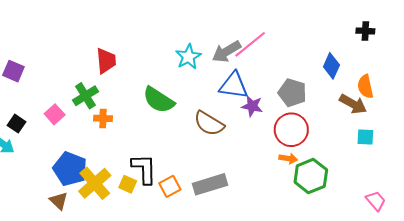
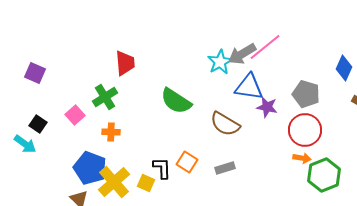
cyan star: (188, 57) -> (220, 62), moved
orange cross: (103, 118) -> (111, 132), moved
black L-shape: (144, 169) -> (162, 168), size x0.7
gray rectangle: (210, 184) -> (225, 168), moved, size x0.6
orange square: (170, 186) -> (187, 162), moved, turned -30

